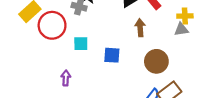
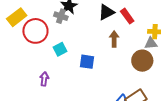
cyan square: (81, 44) -> (60, 49), turned -32
brown circle: (156, 61) -> (142, 61), moved

